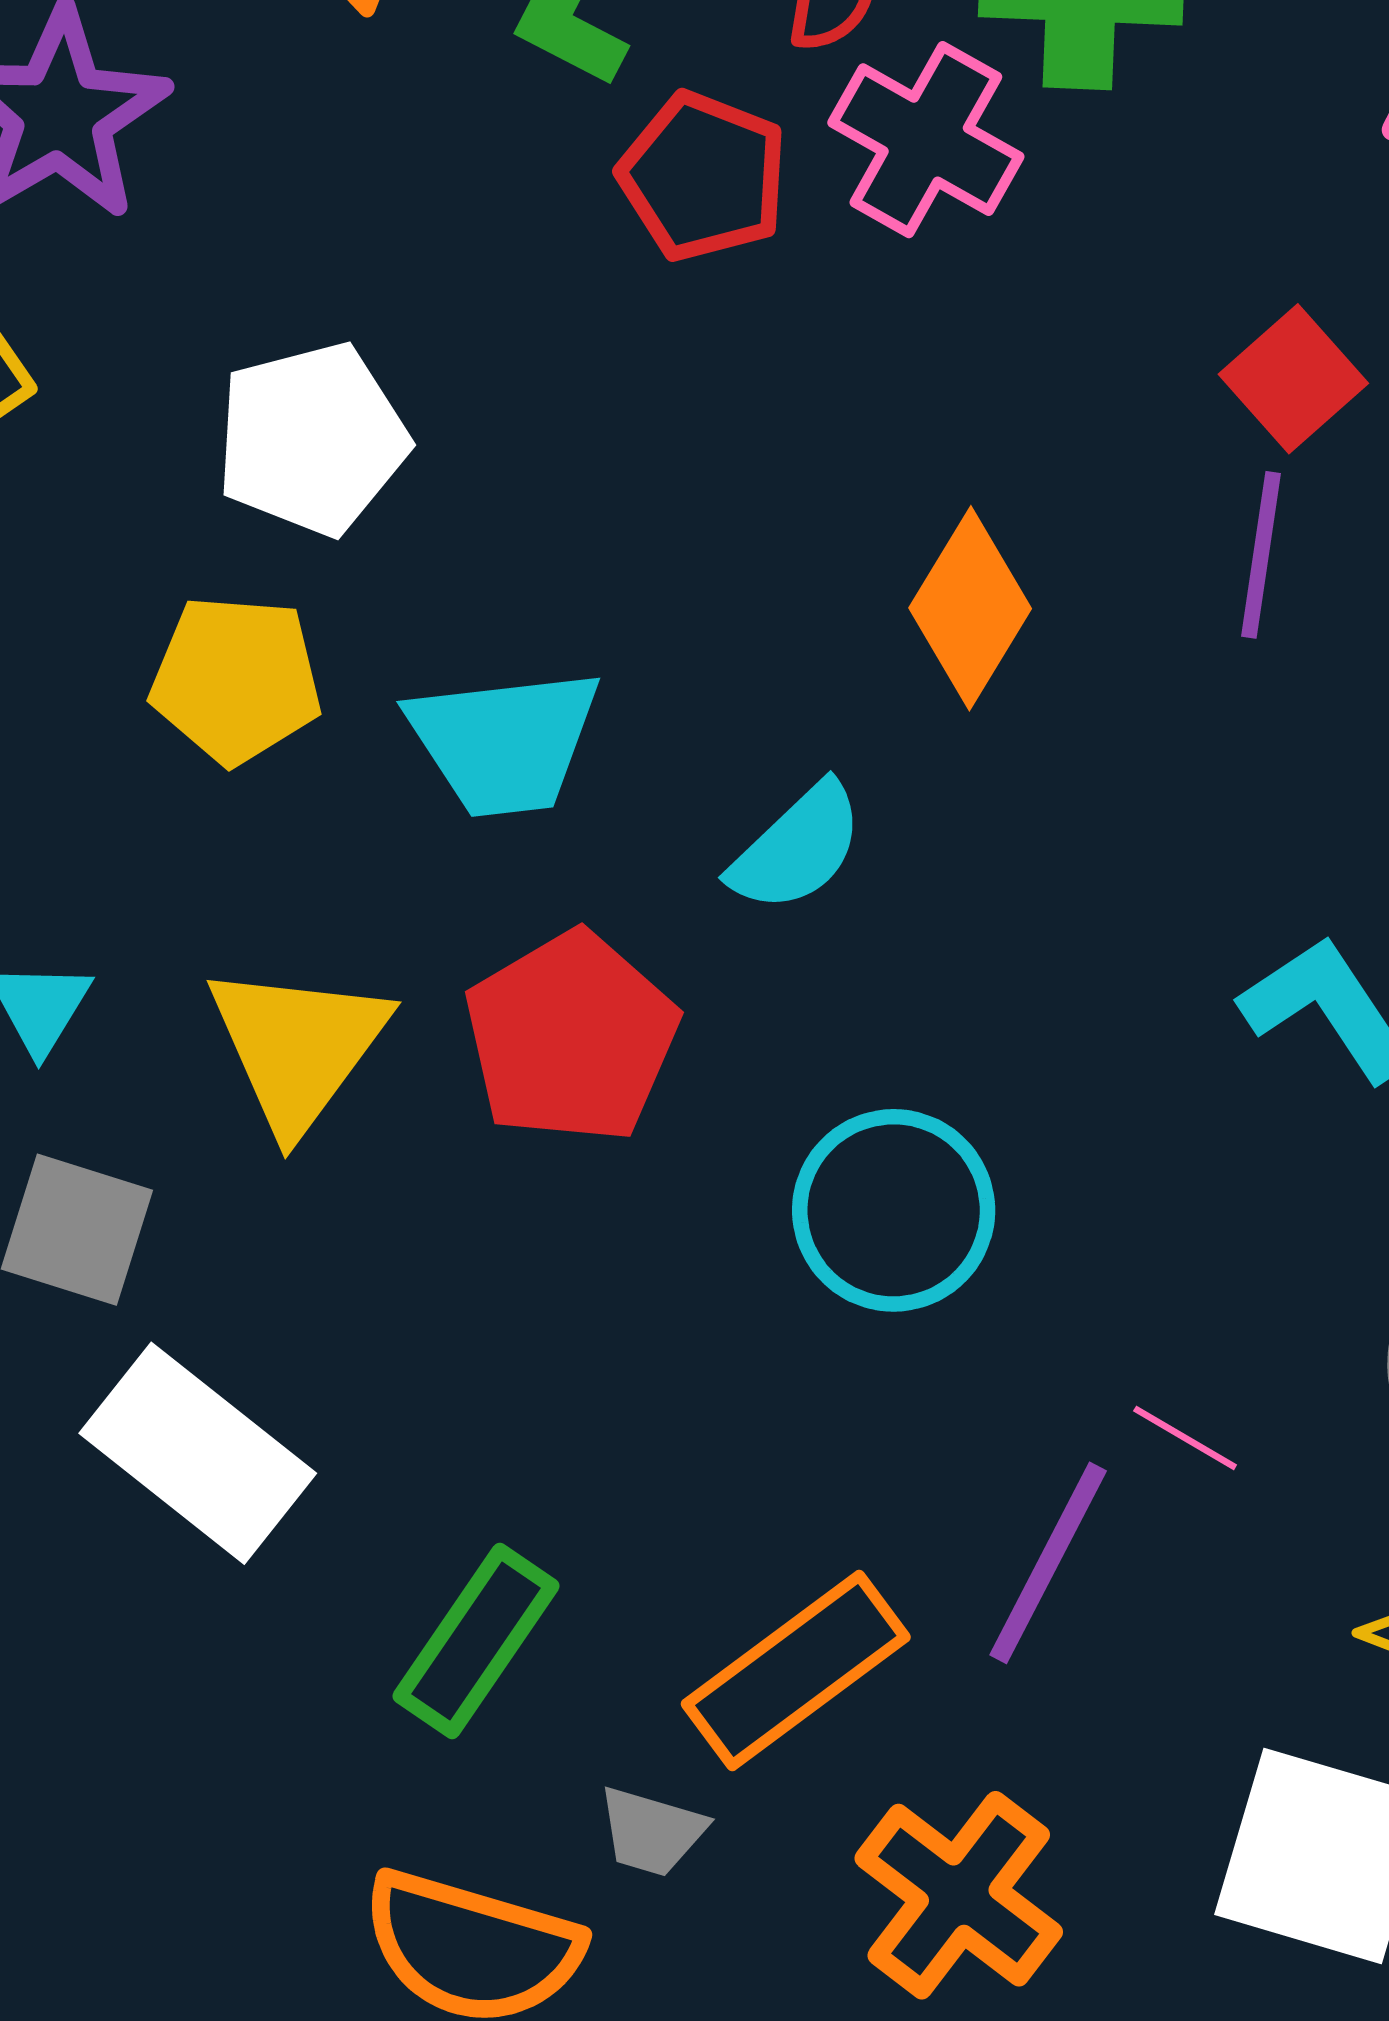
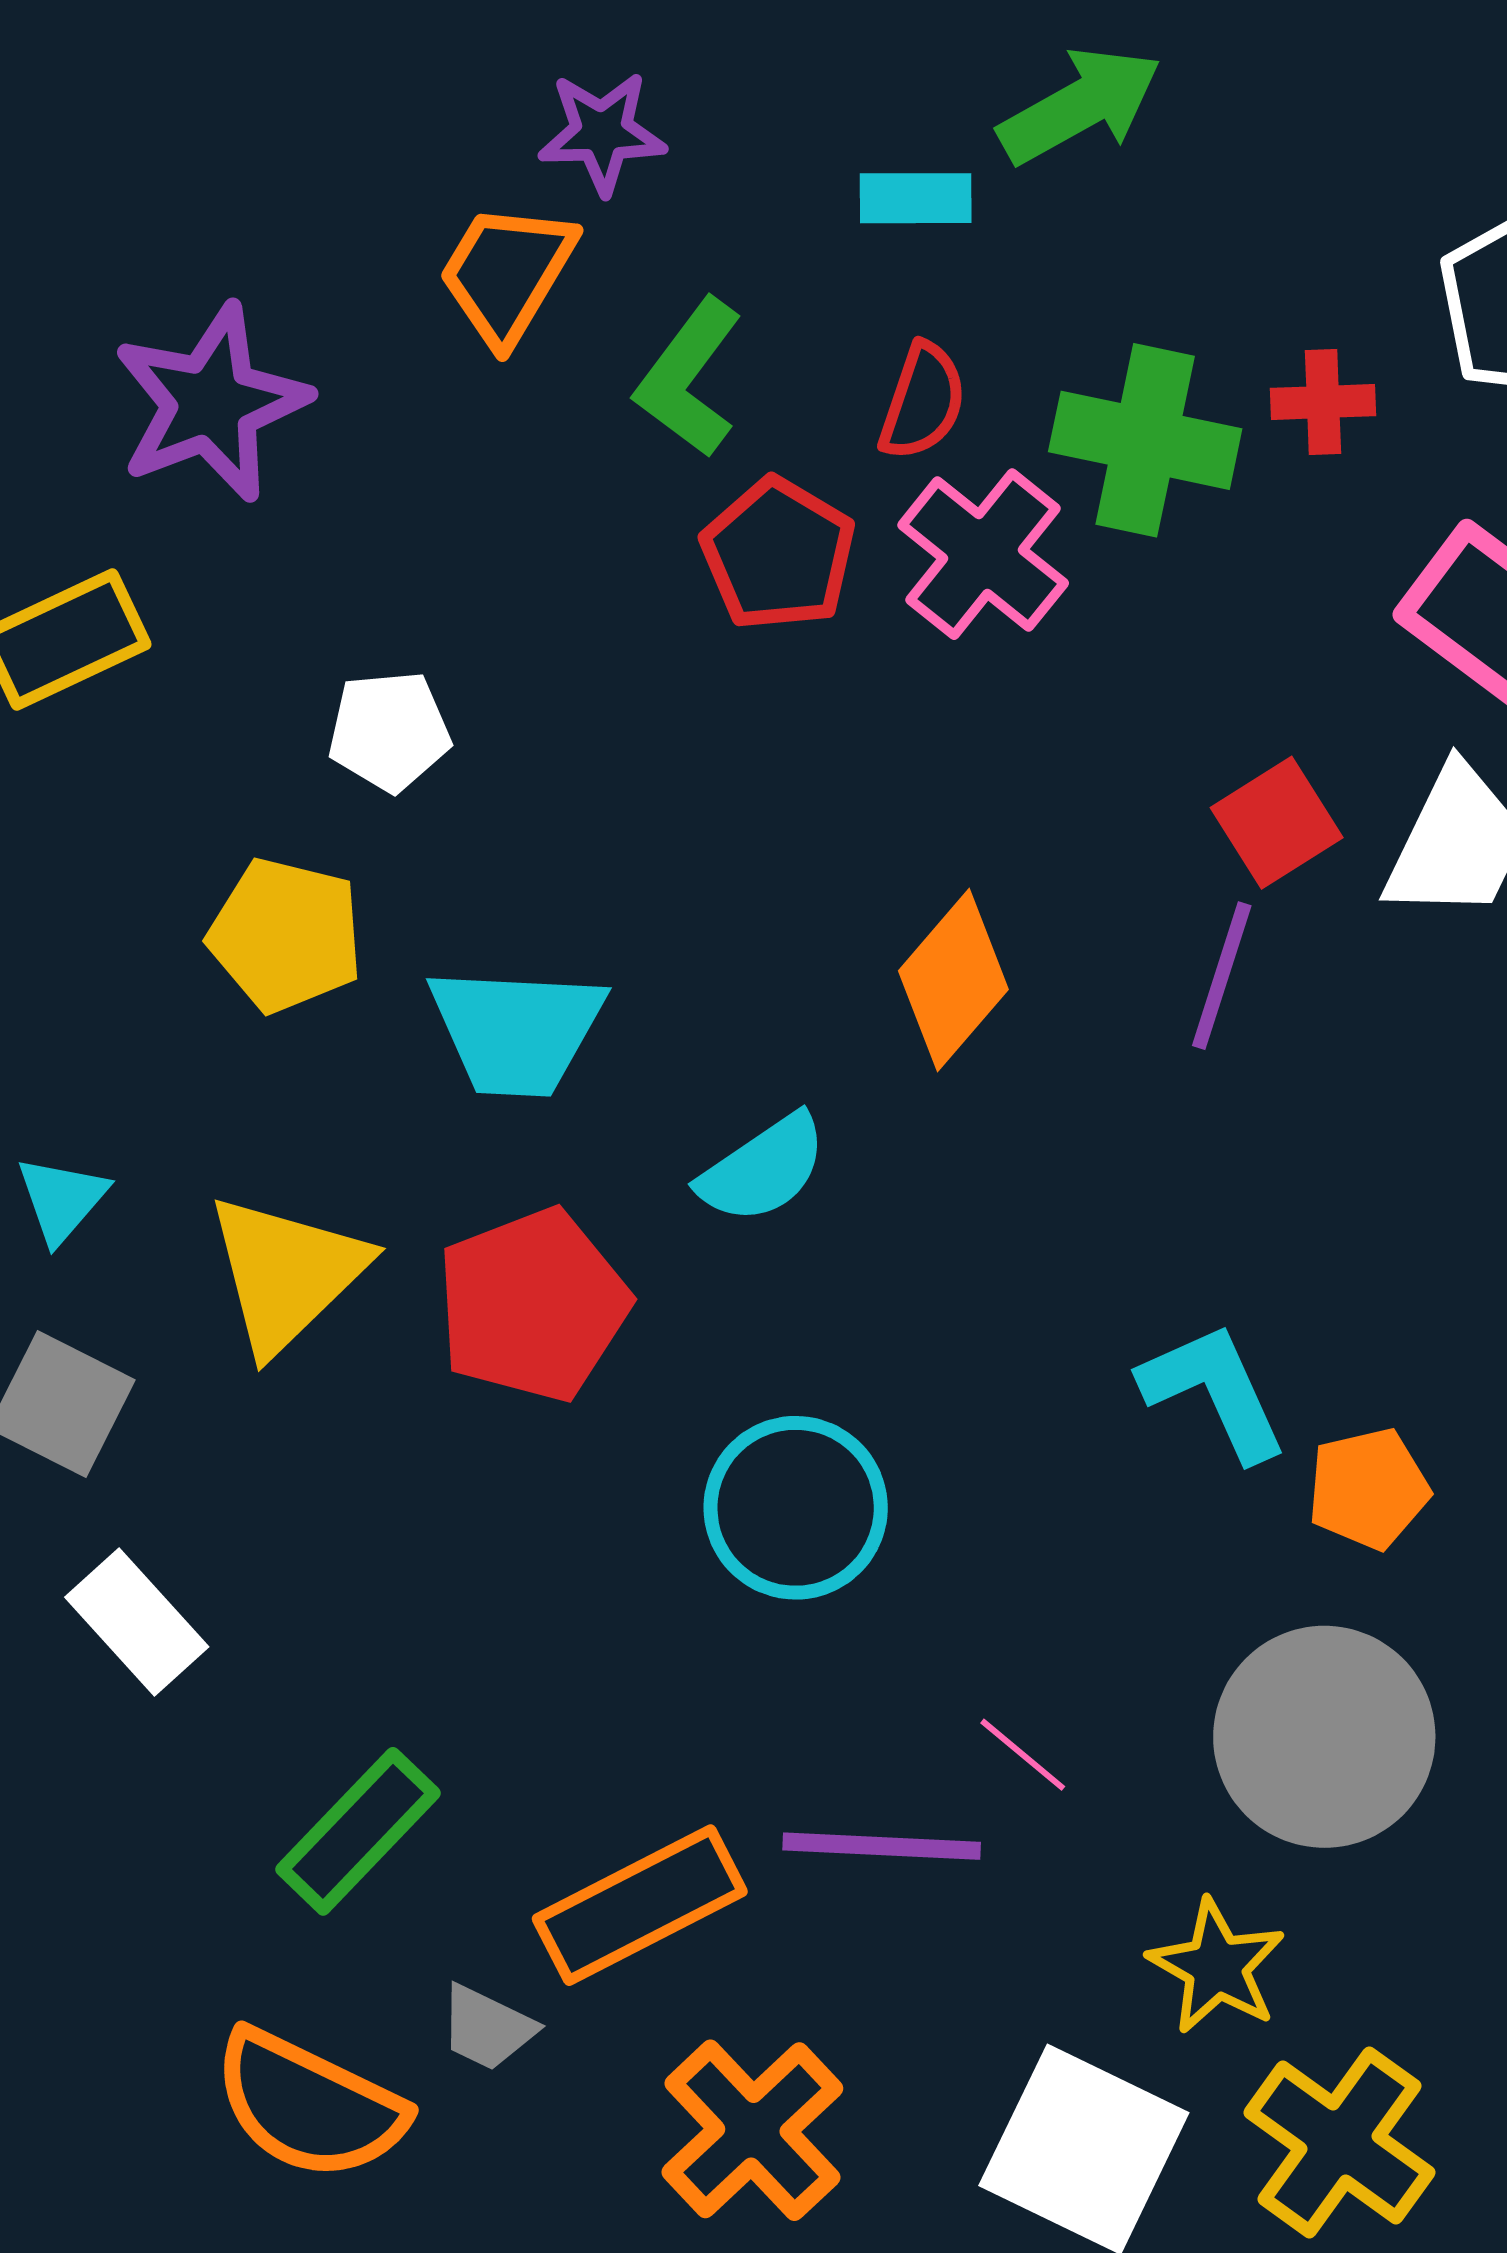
white pentagon: (312, 439) -> (389, 731), size x0.7
white rectangle: (198, 1453) -> (137, 1622), size x0.7
purple line: (1048, 1563) -> (882, 1846), turned 56

